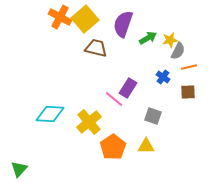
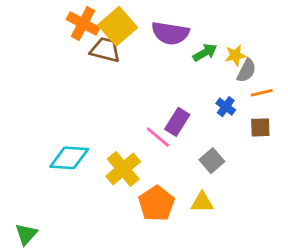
purple semicircle: (123, 24) -> (170, 33), turned -100
brown trapezoid: (96, 48) -> (105, 50), moved
gray square: (153, 116) -> (212, 161), turned 30

